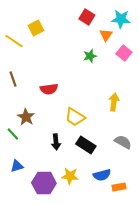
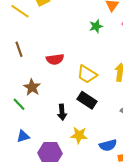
yellow trapezoid: (75, 117) -> (87, 74), moved
black rectangle: (86, 145) -> (87, 100), moved
yellow star: (70, 176) -> (79, 135), moved

